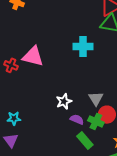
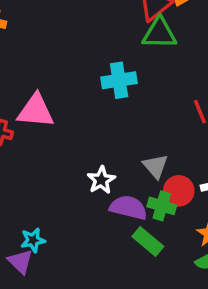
cyan star: (14, 118) -> (33, 240), moved
purple semicircle: (77, 119) -> (128, 208), size x1.5

